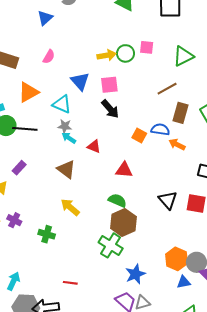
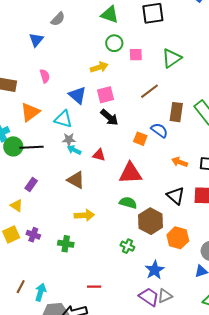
green circle: (126, 53) -> (114, 43), moved
pink semicircle: (49, 57) -> (45, 76), turned -40
brown line: (167, 89) -> (149, 91), moved
blue semicircle: (160, 129) -> (159, 130), turned 36
orange arrow: (177, 144) -> (179, 162), moved
red triangle: (124, 170) -> (130, 173), size x1.4
yellow arrow: (70, 207) -> (84, 215), turned 144
brown hexagon: (123, 223) -> (151, 221), moved
green cross: (111, 245) -> (127, 246), size x0.6
orange hexagon: (177, 259) -> (178, 238), moved

